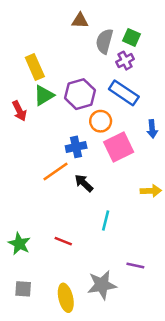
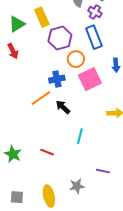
purple cross: (125, 61) -> (95, 12), turned -32
yellow rectangle: (35, 67) -> (42, 17), moved
blue rectangle: (124, 93) -> (94, 37), turned 35
green triangle: (44, 95) -> (17, 24), moved
gray star: (102, 285) -> (77, 186), size x0.7
gray square: (23, 289) -> (17, 197), moved

